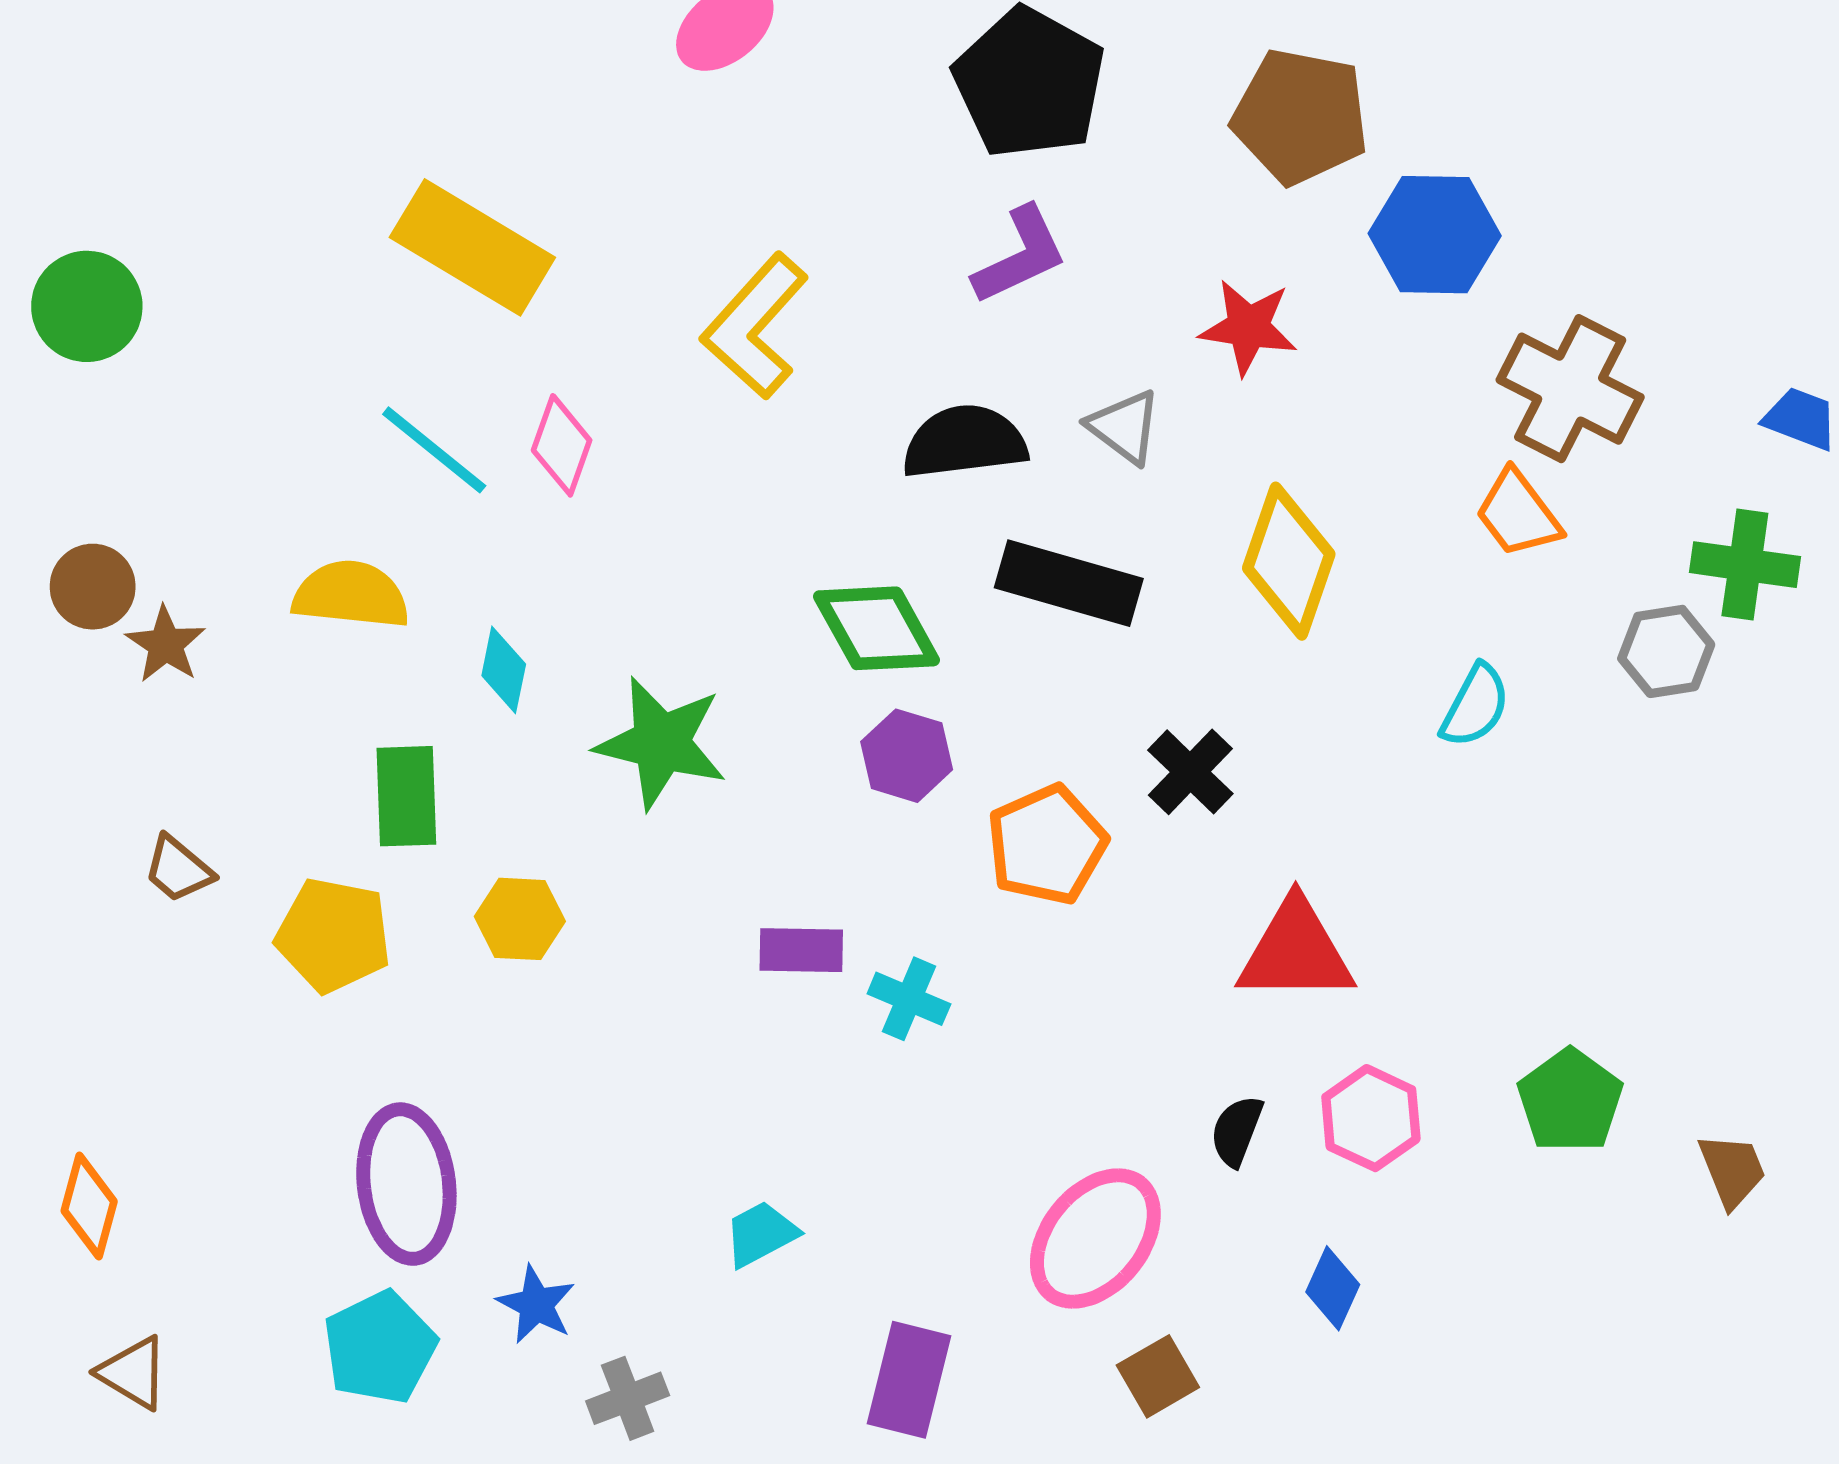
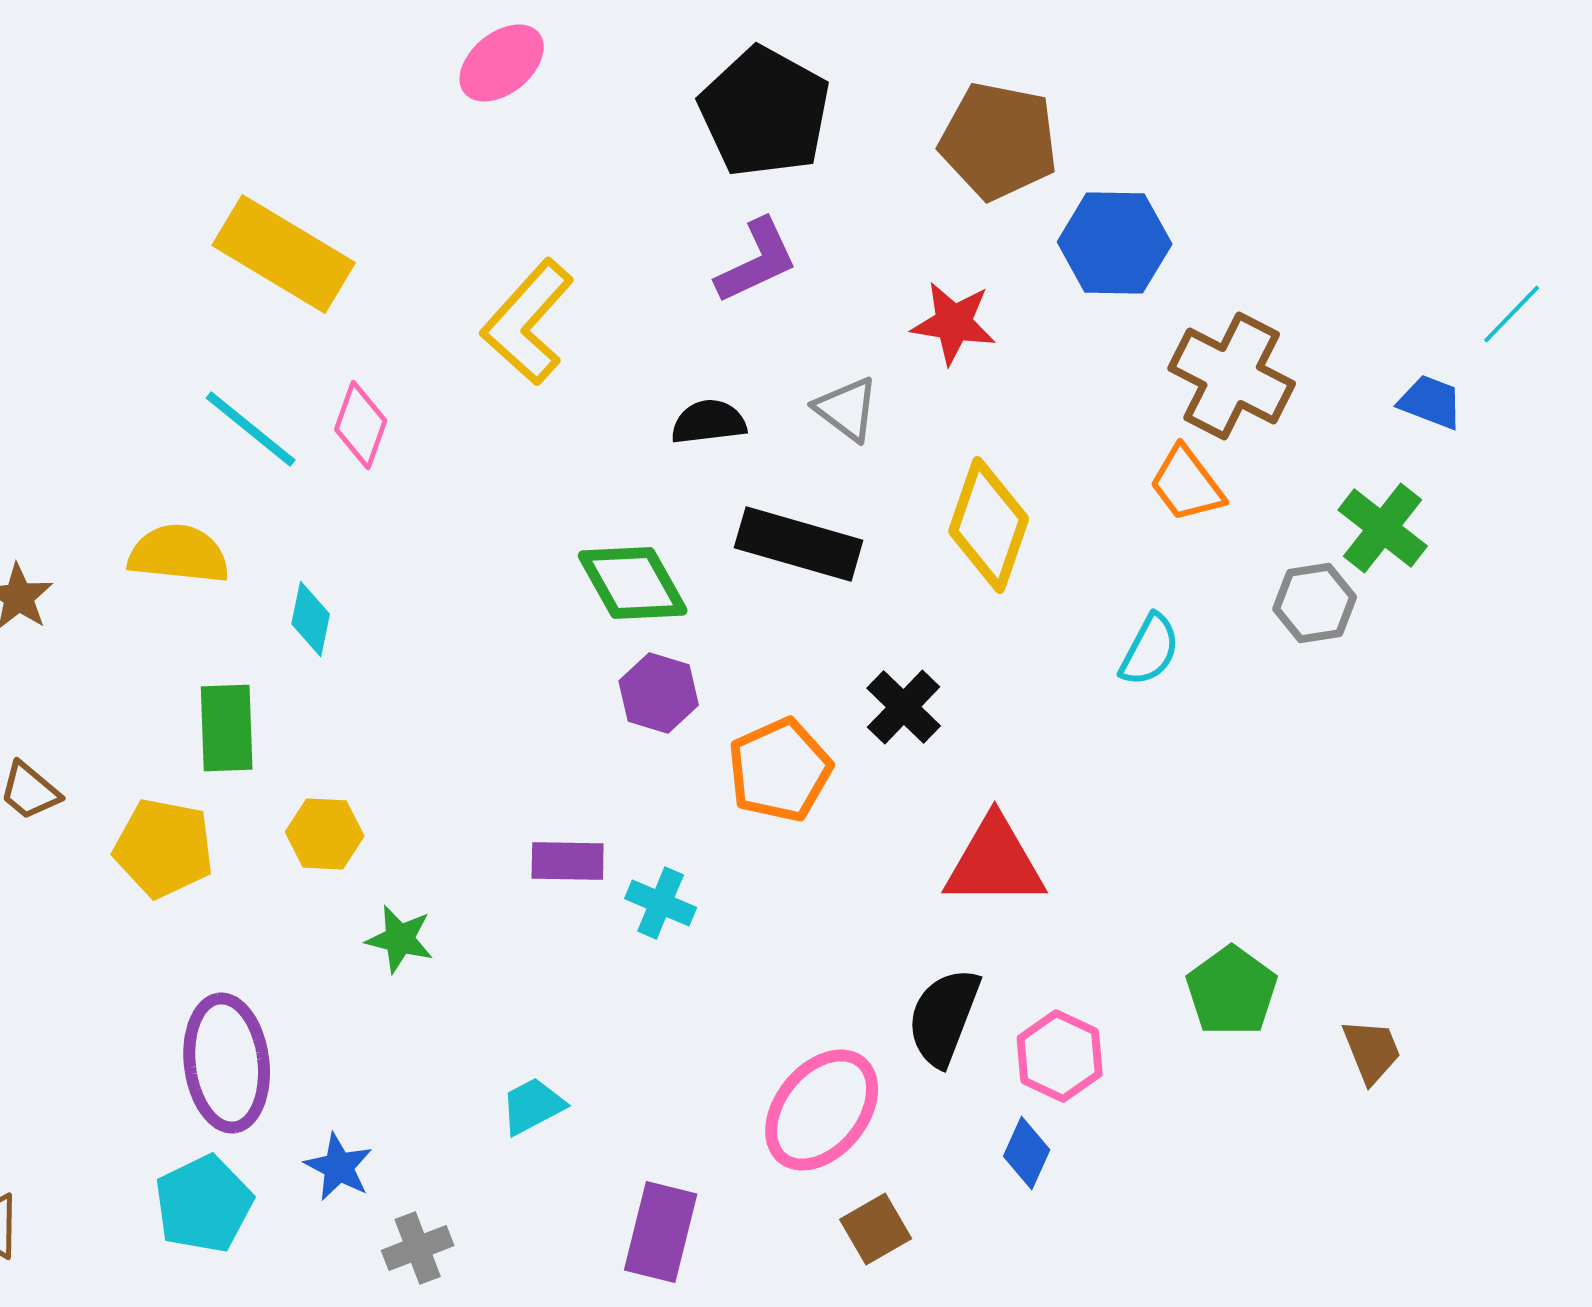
black semicircle: (965, 442) -> (709, 422), size x0.7
green cross: (1745, 565) -> (1383, 528), turned 30
green star: (661, 743) -> (400, 939), moved, size x0.6
pink hexagon: (1371, 1118) -> (1060, 1056), moved
black semicircle: (1237, 1131) -> (944, 1017), size x1.6

